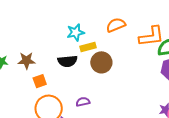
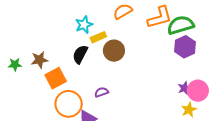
black semicircle: (67, 61) -> (80, 54), turned 132
orange square: (40, 81) -> (56, 78), size x1.5

